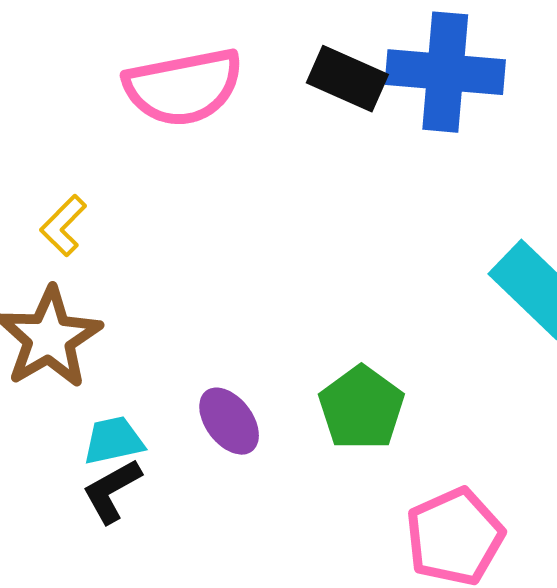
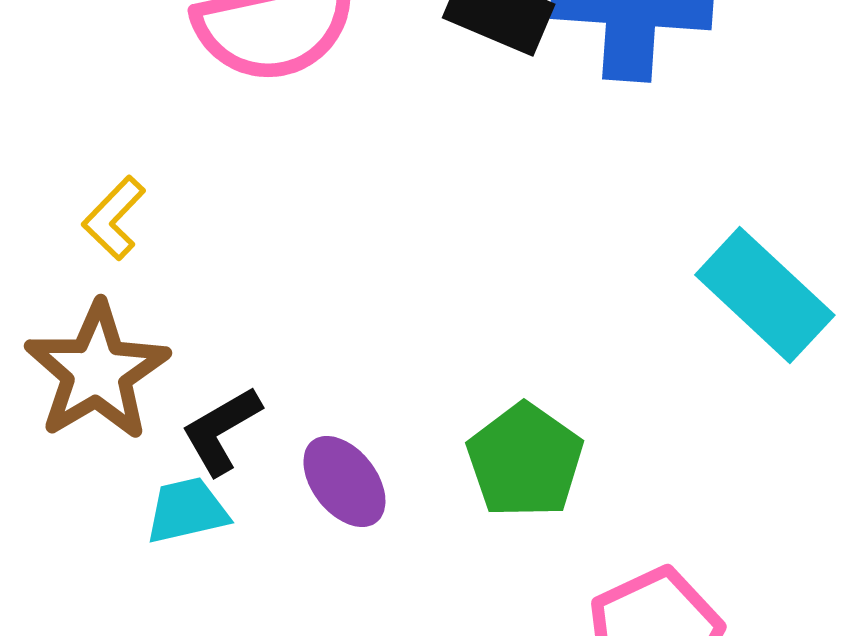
black L-shape: (112, 491) -> (221, 431), moved

